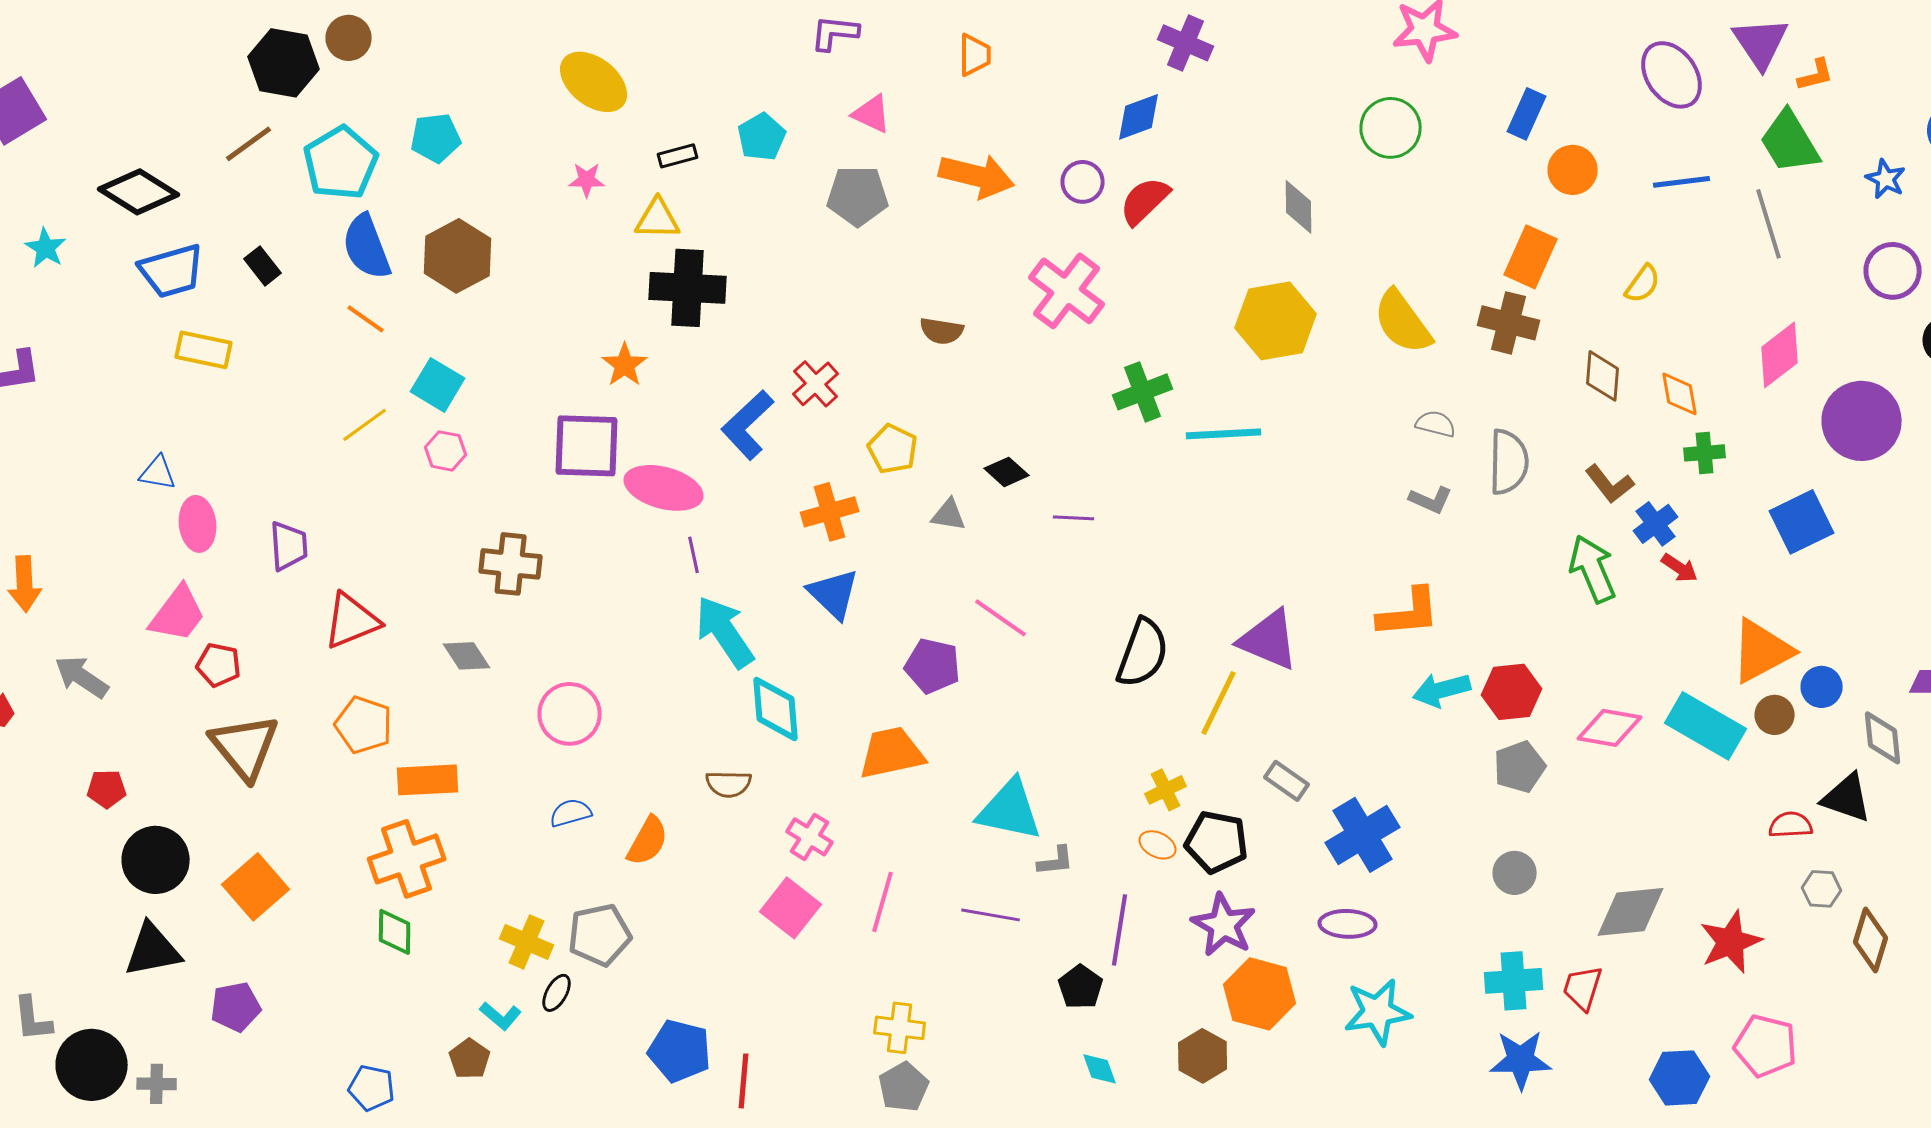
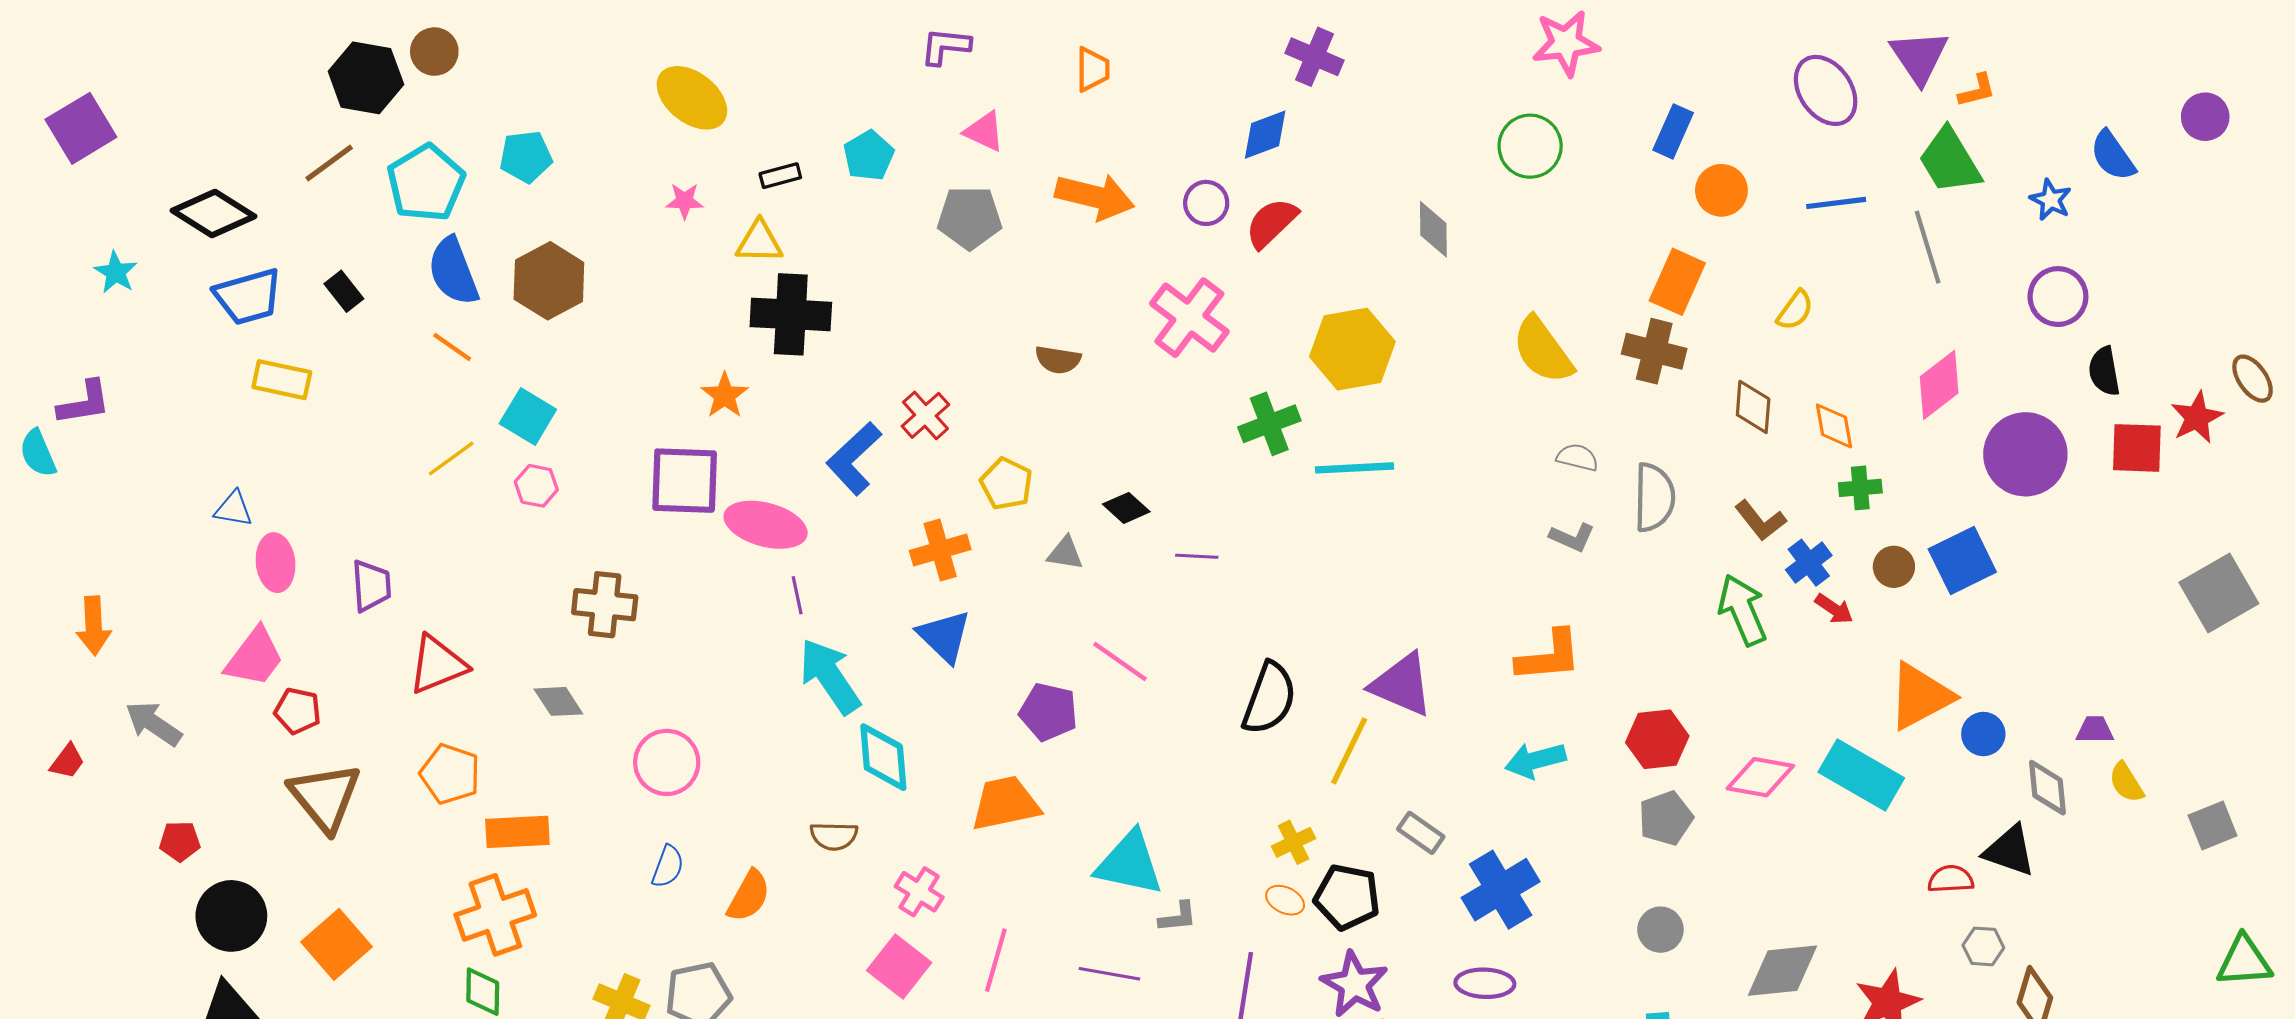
yellow hexagon: (1276, 321) -> (1352, 349), moved
cyan arrow: (1442, 690) -> (1535, 760), moved
brown circle: (1775, 715) -> (1894, 567), moved
blue semicircle: (571, 813) -> (668, 867), turned 126

